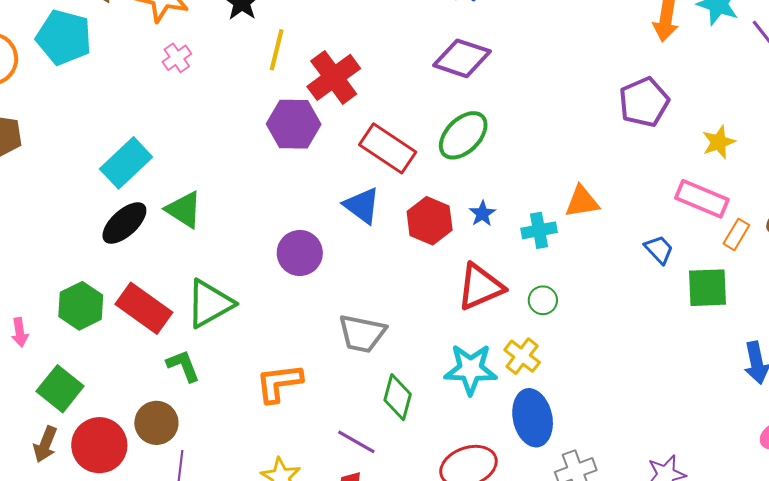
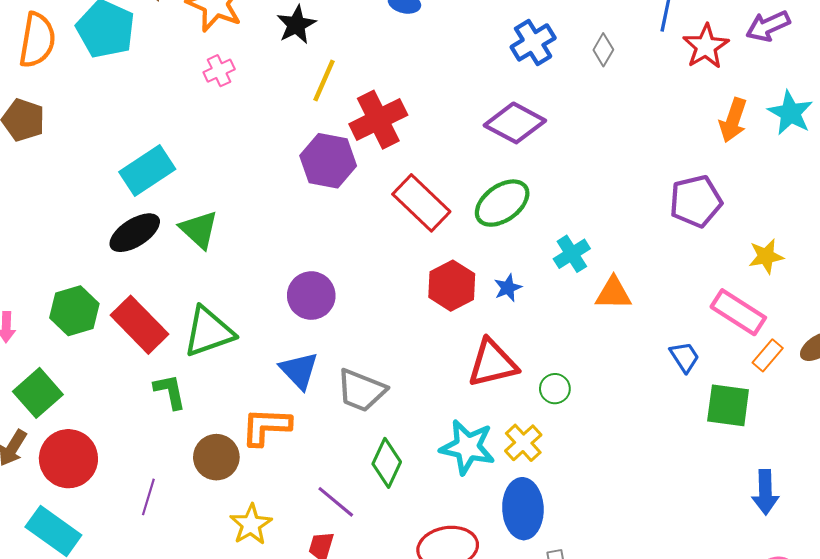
blue triangle: (362, 205) -> (299, 370), moved
cyan cross: (539, 230) -> (572, 254), moved, turned -32
brown circle: (156, 423) -> (216, 457), moved

